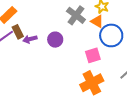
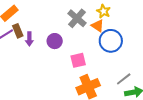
purple arrow: (30, 39) -> (29, 39), turned -80
pink square: (93, 55) -> (78, 60), moved

